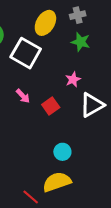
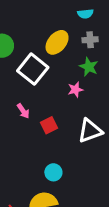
pink star: (73, 79) -> (75, 90), moved

